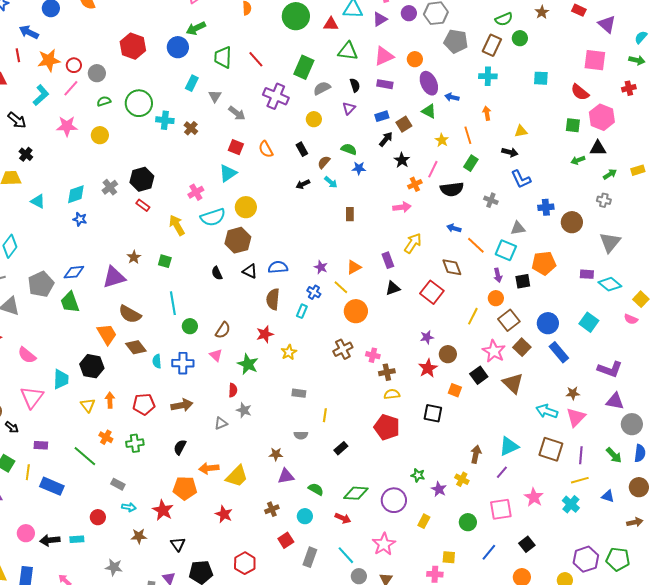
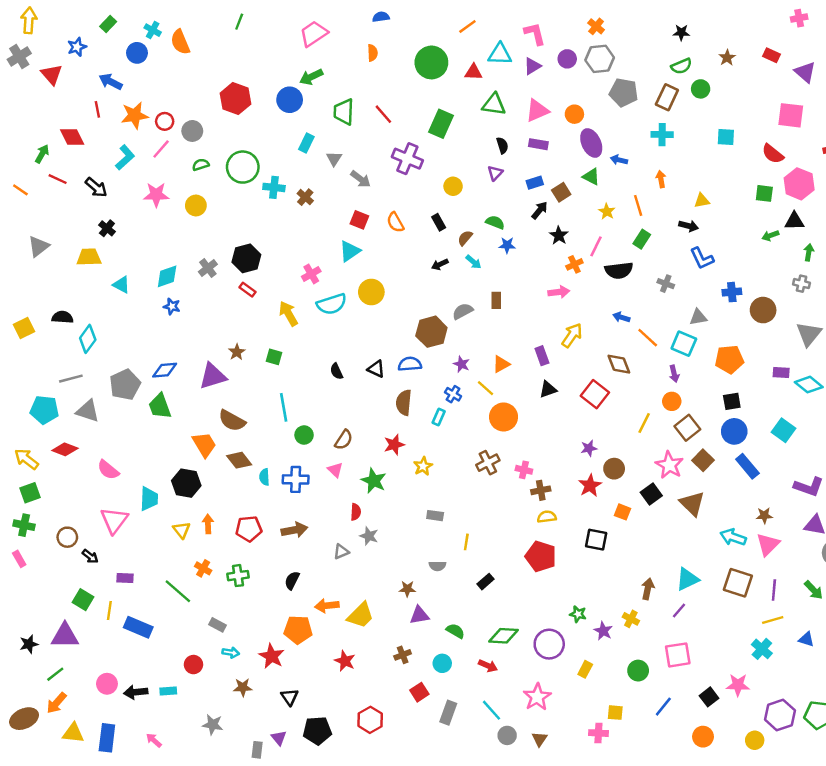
gray semicircle: (322, 88) -> (463, 311), moved
green arrow: (610, 174) -> (809, 252), turned -48
brown hexagon: (238, 240) -> (431, 332), moved
black square: (523, 281) -> (732, 401), moved
pink star: (534, 497) -> (738, 685), moved, turned -30

